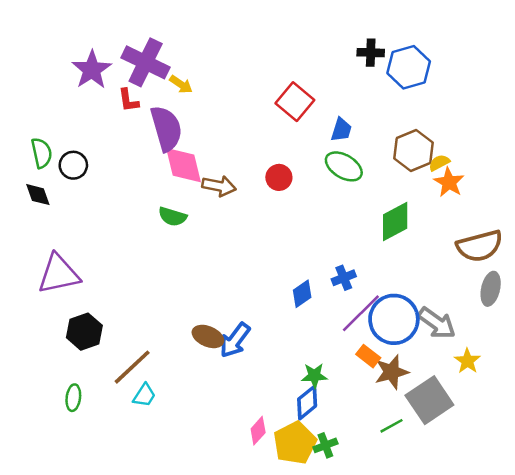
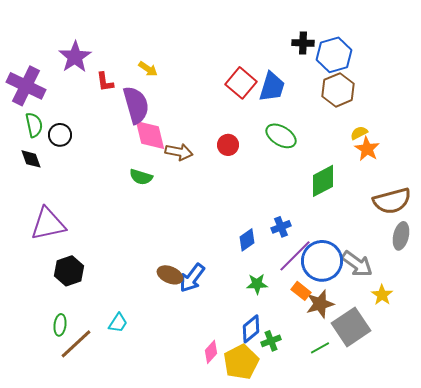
purple cross: (146, 62) -> (26, 86), moved
blue trapezoid: (341, 130) -> (272, 87), moved, size x1.5
brown hexagon: (414, 151) -> (338, 90), moved
brown line: (132, 367) -> (76, 344), moved
green star: (314, 376) -> (257, 284), moved
green cross: (325, 445) -> (271, 341), moved

